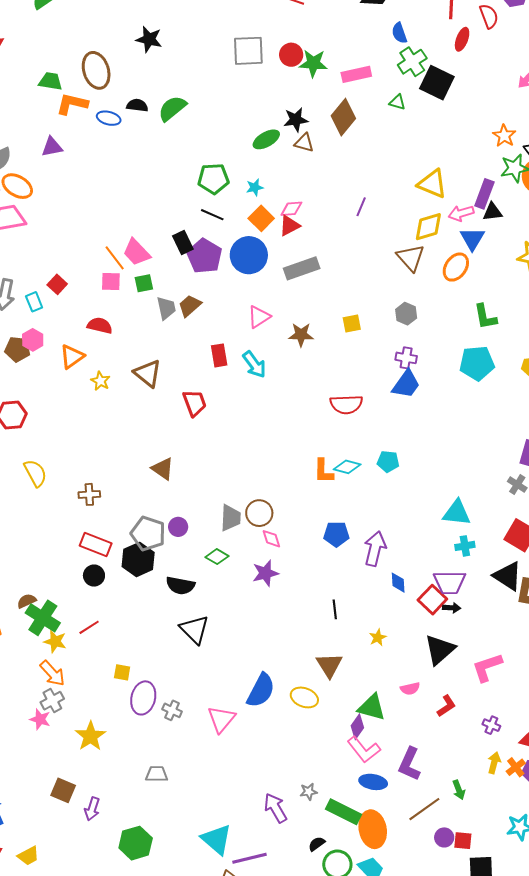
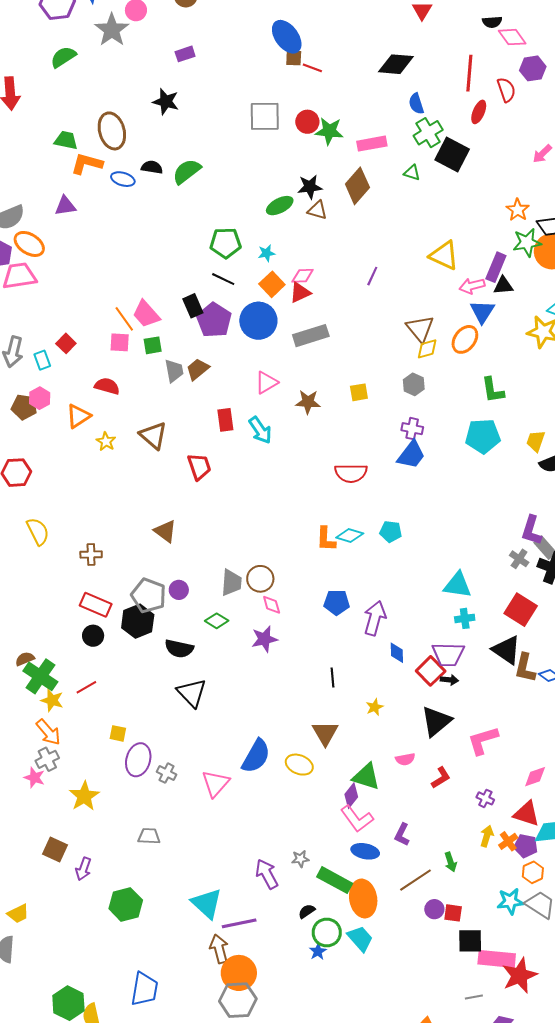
yellow diamond: (428, 227) -> (427, 349), moved, size x0.7
purple L-shape: (409, 764) -> (402, 835), size x0.7

